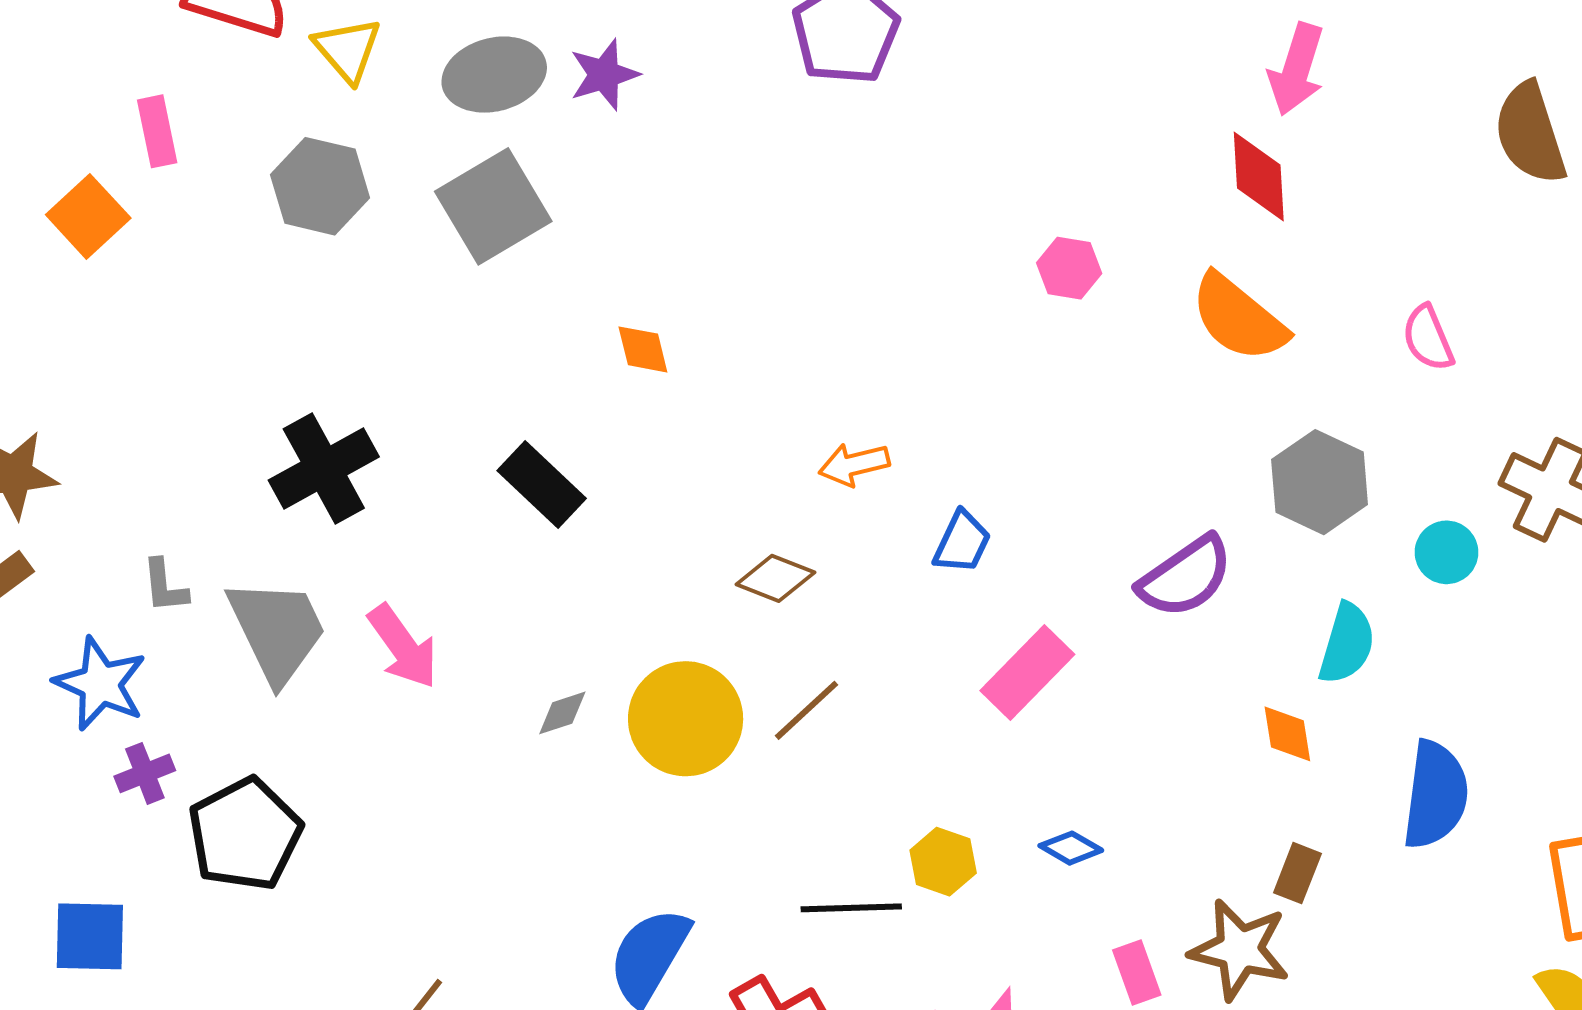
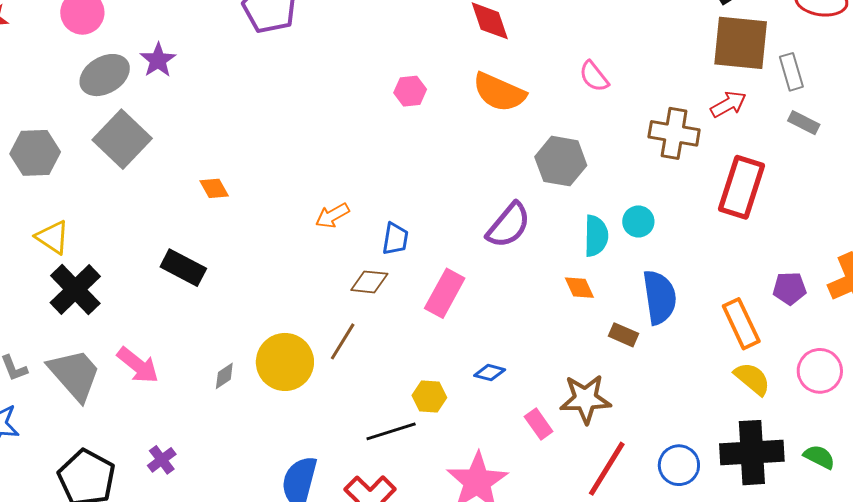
yellow triangle: (347, 50) -> (52, 237), moved
cyan circle: (1446, 552) -> (638, 221), moved
brown diamond: (775, 578) -> (369, 282), moved
purple cross: (145, 773) -> (162, 460), moved
brown rectangle: (1297, 873) -> (624, 335), moved, turned -72

